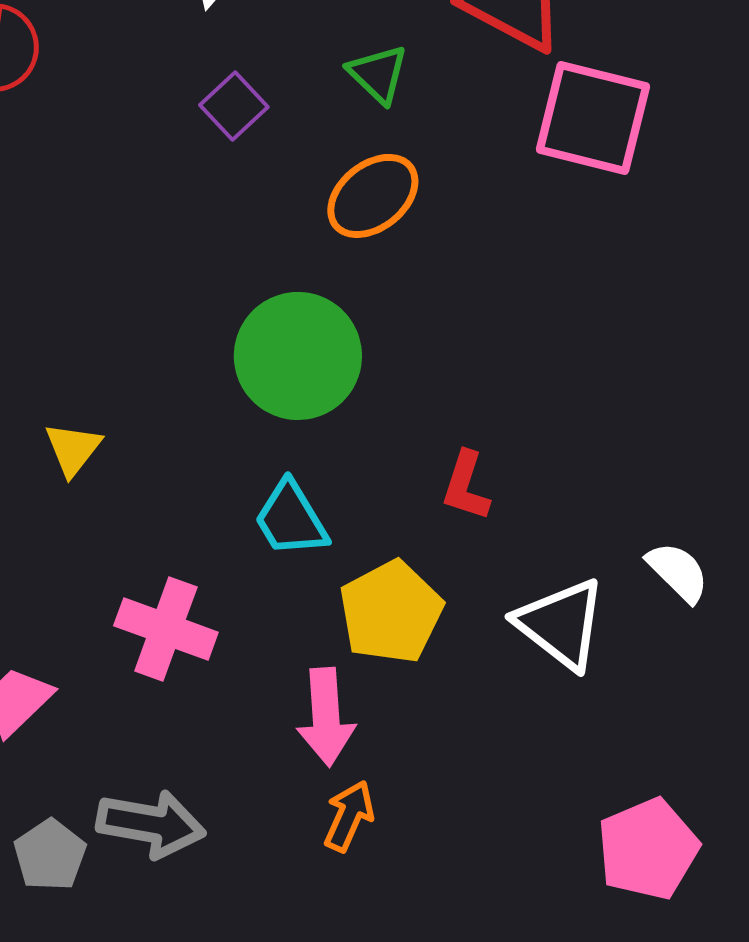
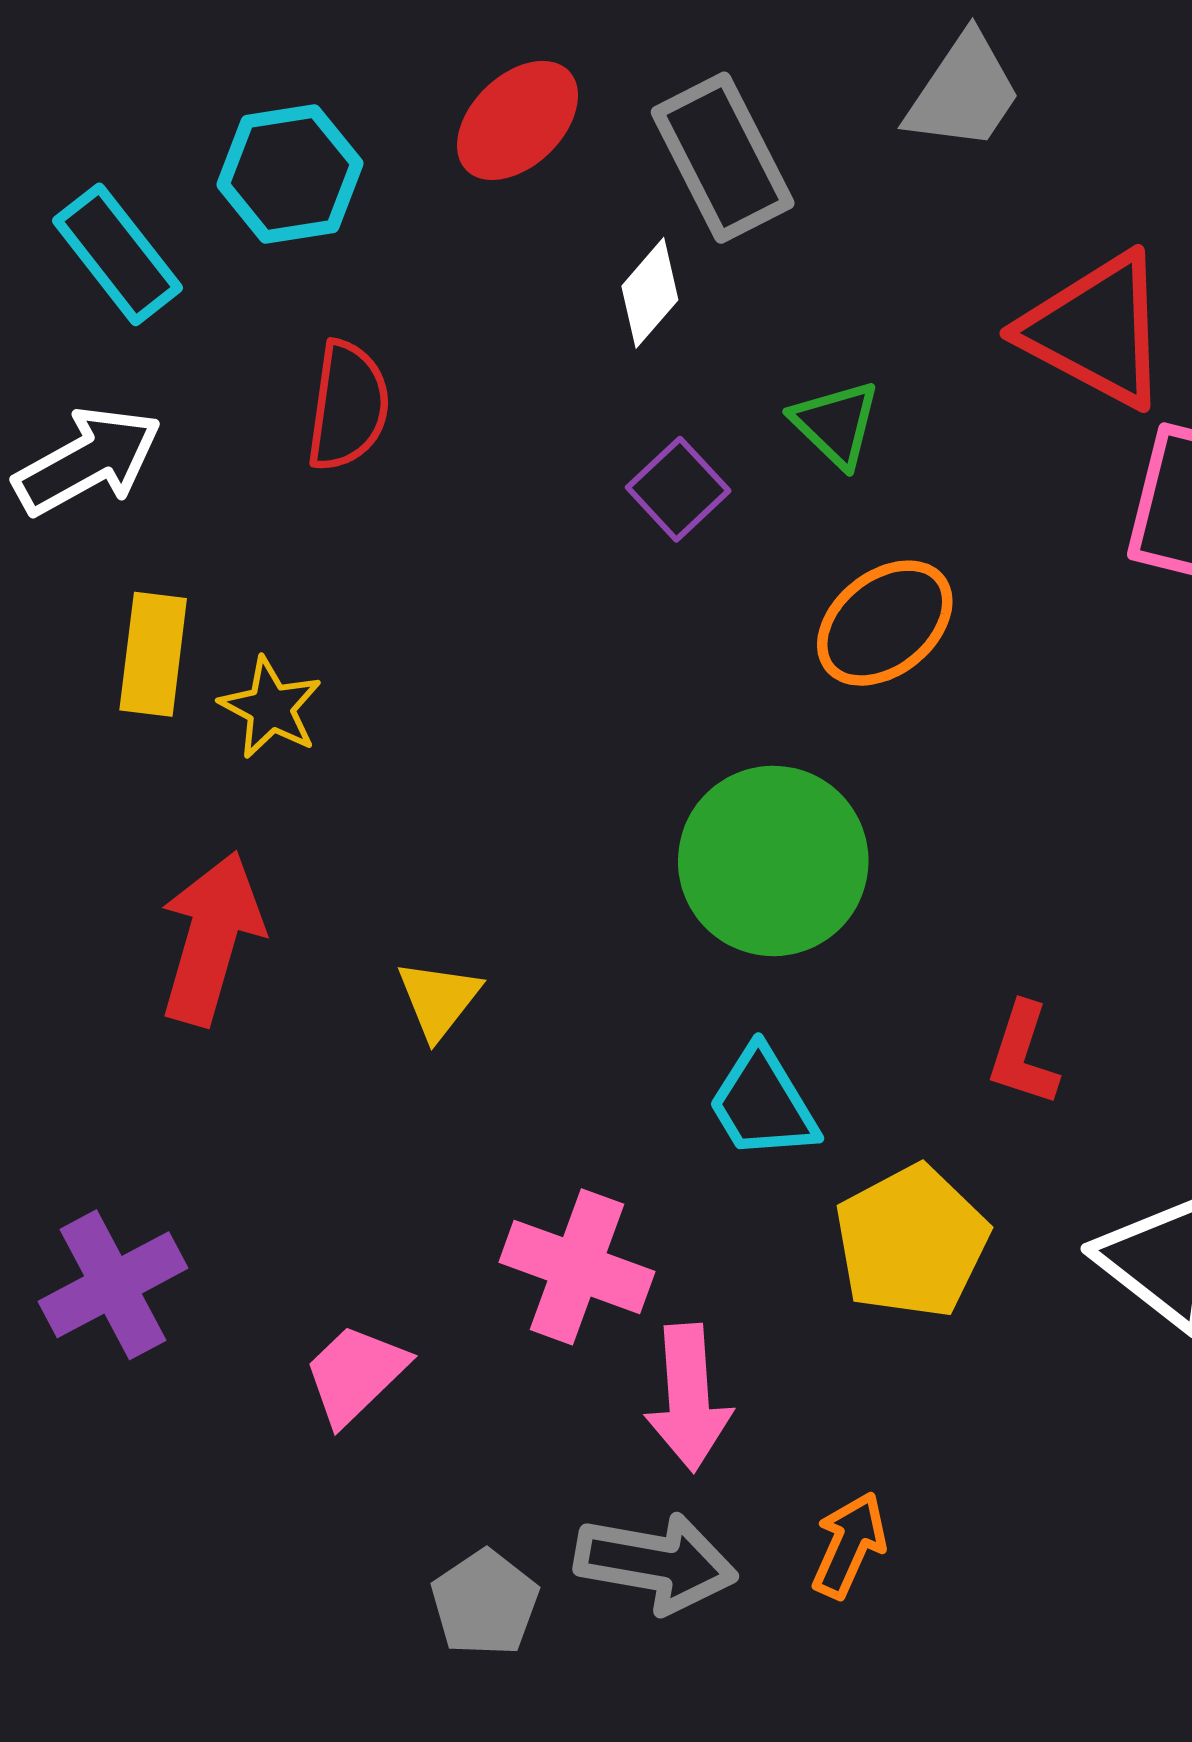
green triangle: (378, 74) -> (836, 424), moved
pink arrow: (326, 717) -> (688, 1398), moved
gray arrow: (151, 824) -> (656, 1563), moved
gray pentagon: (50, 855) -> (485, 1603), moved

